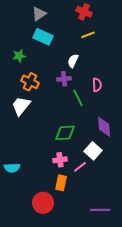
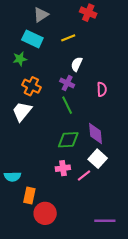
yellow line: (88, 35) -> (68, 38), moved
cyan rectangle: (43, 37) -> (32, 39), moved
purple cross: (64, 79) -> (67, 83), turned 32
green line: (78, 98) -> (67, 105), moved
purple diamond: (104, 127) -> (96, 133), moved
orange rectangle: (61, 183) -> (29, 195), moved

